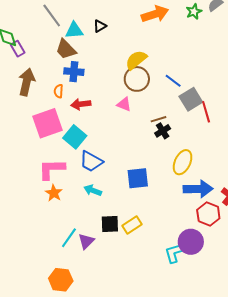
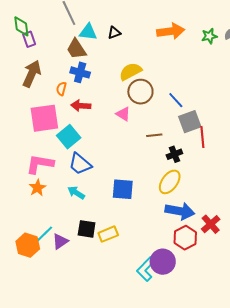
yellow semicircle: (136, 60) -> (130, 71), moved
black cross: (163, 131) -> (174, 154), moved
cyan L-shape: (176, 252) -> (146, 269), turned -40
orange hexagon: (61, 280) -> (28, 245), moved

